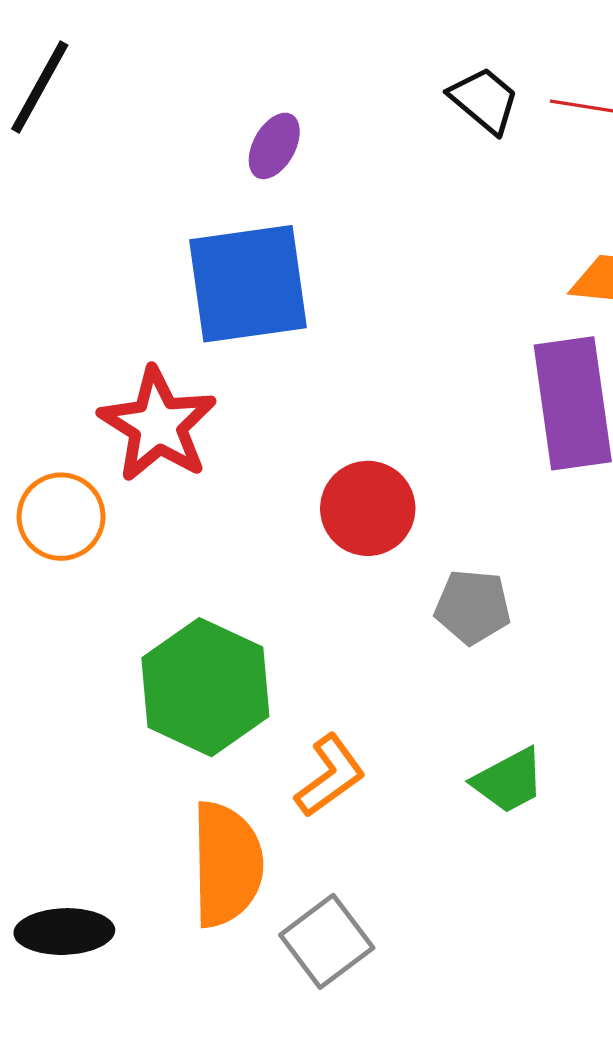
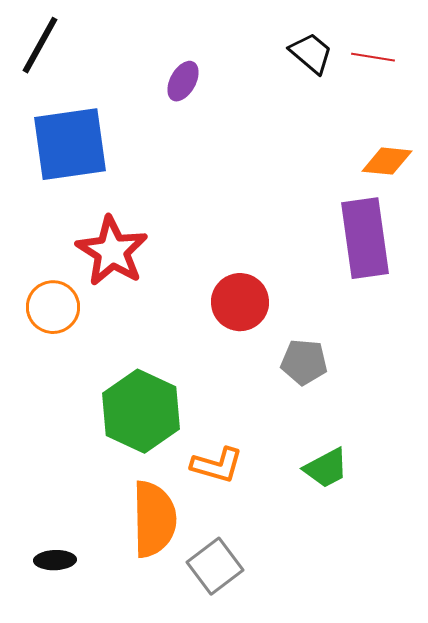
blue square: (248, 284) -> (70, 144), moved
orange L-shape: (330, 776) -> (217, 465), turned 52
black ellipse: (64, 932) -> (55, 560), size x0.7

